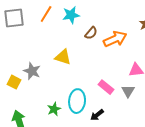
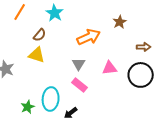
cyan star: (71, 15) -> (55, 13), moved, turned -30
brown semicircle: (91, 33) -> (40, 35), moved
gray triangle: (128, 91) -> (79, 64), moved

